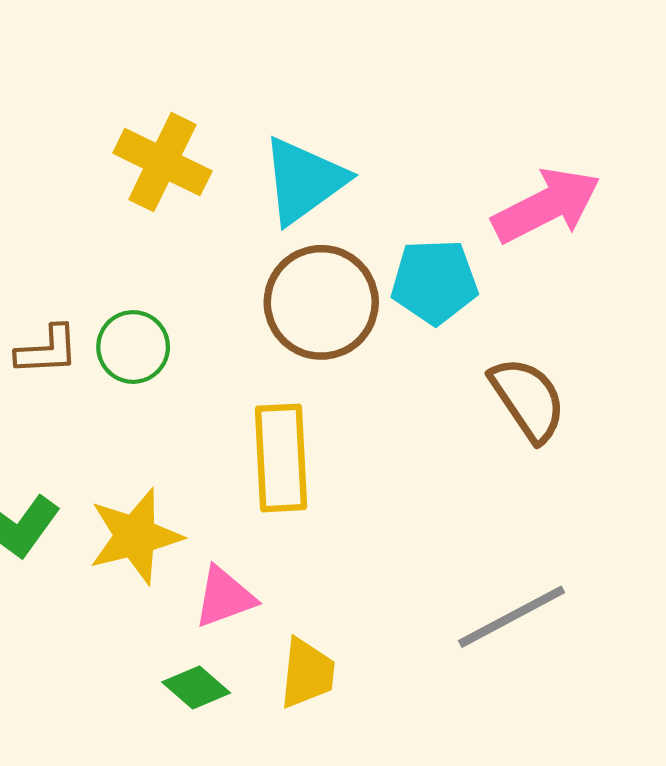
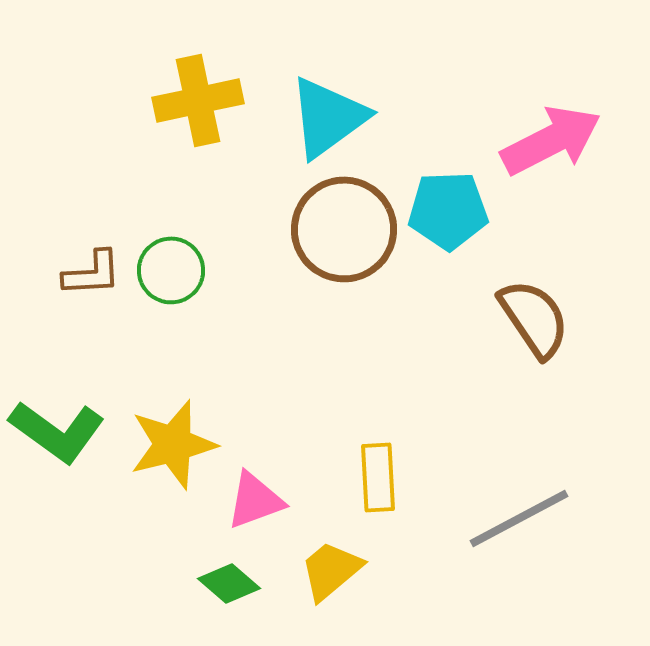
yellow cross: (162, 162) -> (198, 100), turned -38
yellow rectangle: (281, 458) -> (378, 477), moved, size x0.7
yellow trapezoid: (307, 673) -> (331, 570), turned -136

